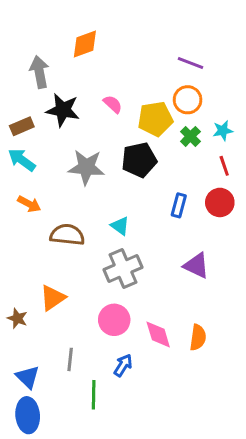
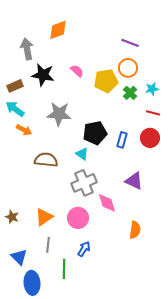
black pentagon: (139, 160) -> (95, 133), moved
red line: (224, 166) -> (153, 113), turned -56
orange arrow: (29, 204) -> (24, 130), moved
orange triangle: (53, 298) -> (44, 217), moved
pink diamond: (158, 335) -> (107, 203), moved
blue ellipse: (28, 415) -> (32, 283), moved

